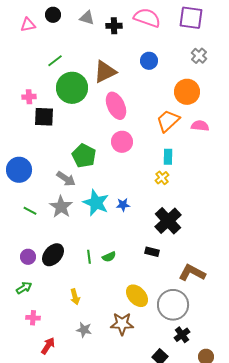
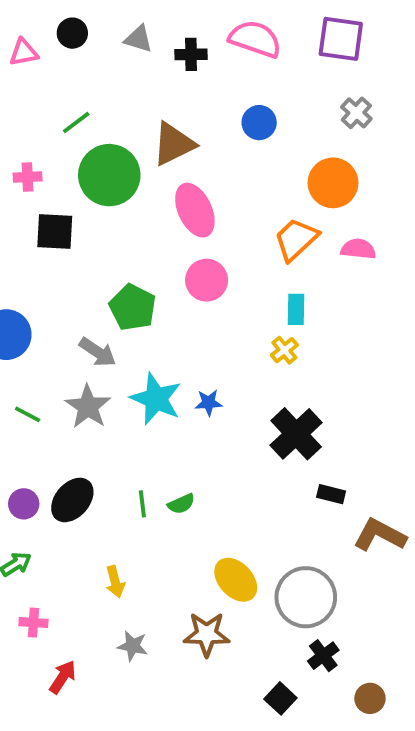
pink cross: (29, 97) -> (28, 177), moved
black rectangle: (152, 252) -> (331, 494), moved
brown L-shape: (192, 273) -> (380, 535), moved

